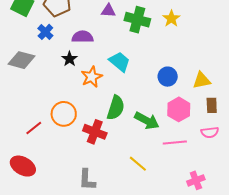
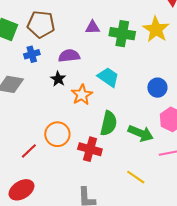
yellow star: (171, 19) -> (156, 29), size x1.5
blue cross: (45, 32) -> (32, 54), turned 35
red ellipse: (23, 166) -> (21, 190), turned -55

